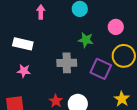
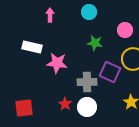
gray cross: (67, 63) -> (87, 82), moved
pink star: (24, 71) -> (57, 63), moved, size x1.5

